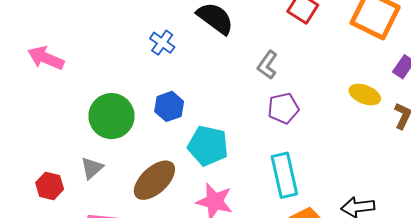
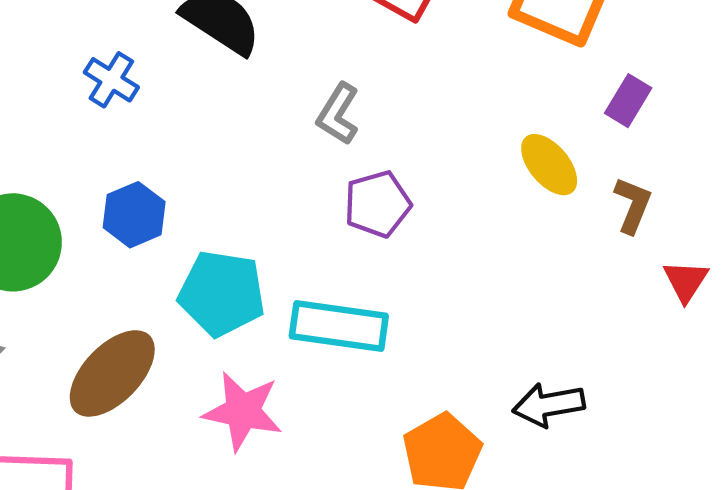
yellow ellipse: (365, 95) -> (549, 165), turned 32
cyan rectangle: (284, 175) -> (339, 326), moved, turned -66

